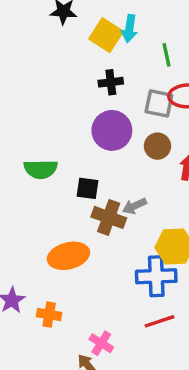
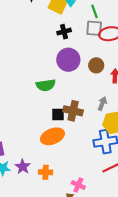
gray square: (159, 103) -> (94, 28), moved
green semicircle: (41, 169) -> (46, 85), moved
black square: (87, 188) -> (58, 114), moved
gray arrow: (134, 206) -> (102, 104), moved, turned 144

